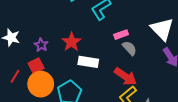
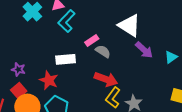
red star: (71, 42) -> (49, 80), moved
white rectangle: (88, 62) -> (66, 59), moved

